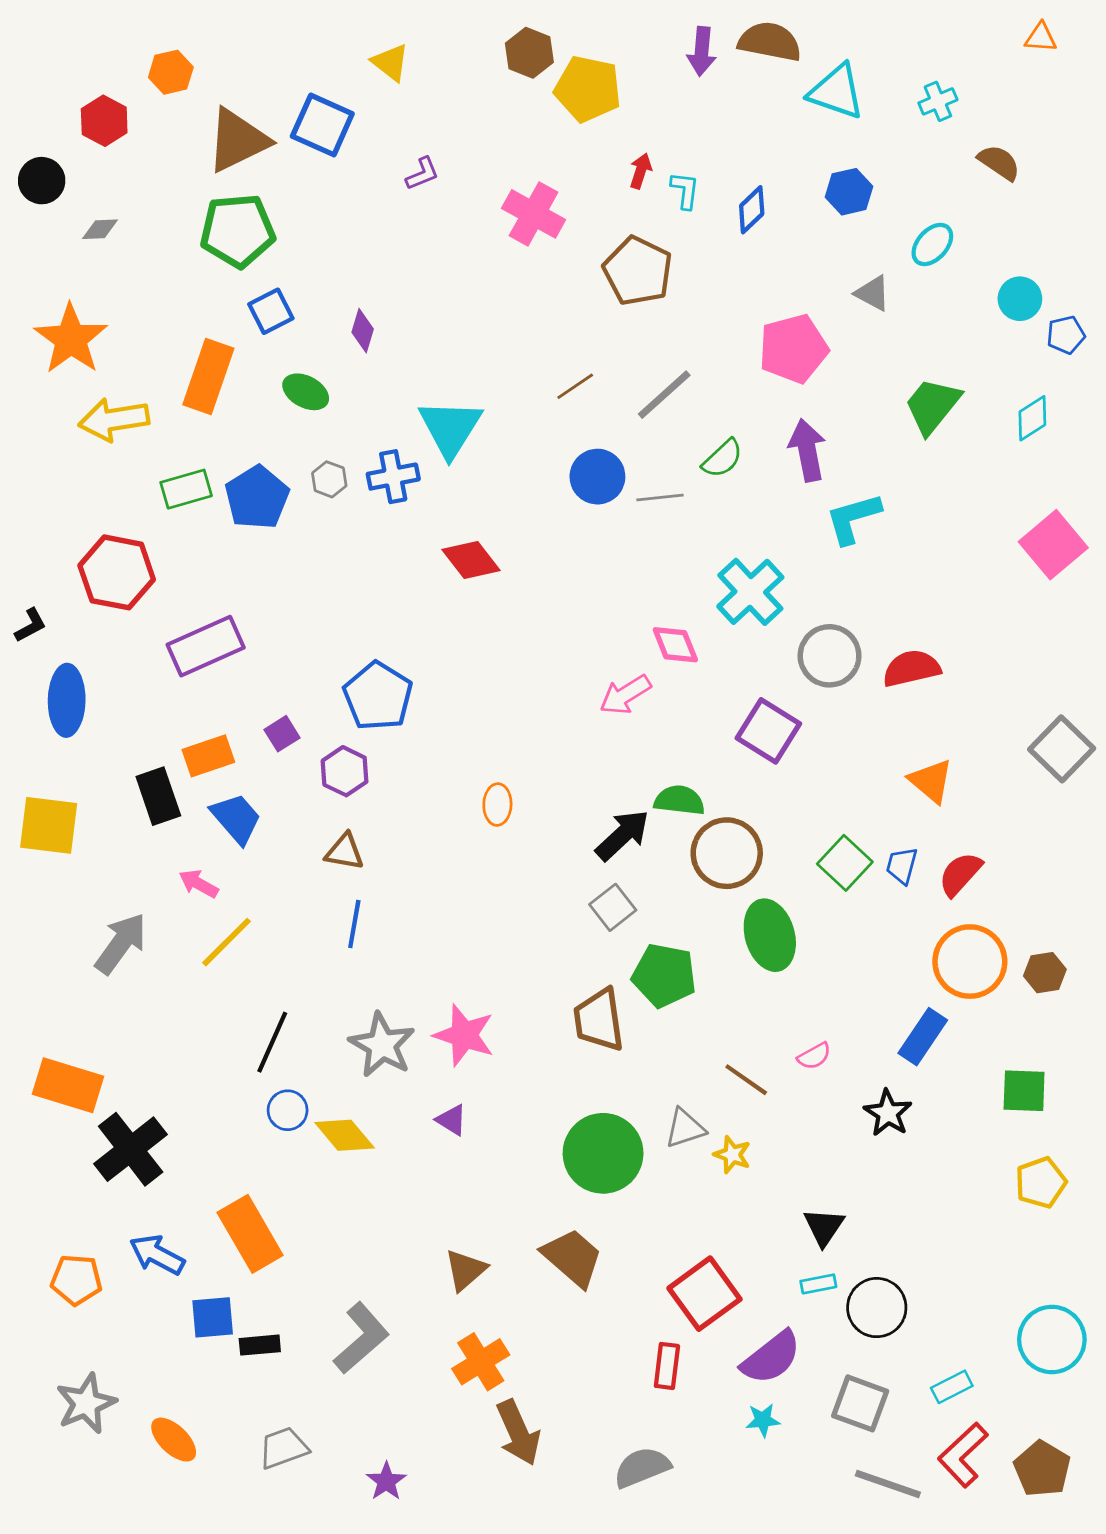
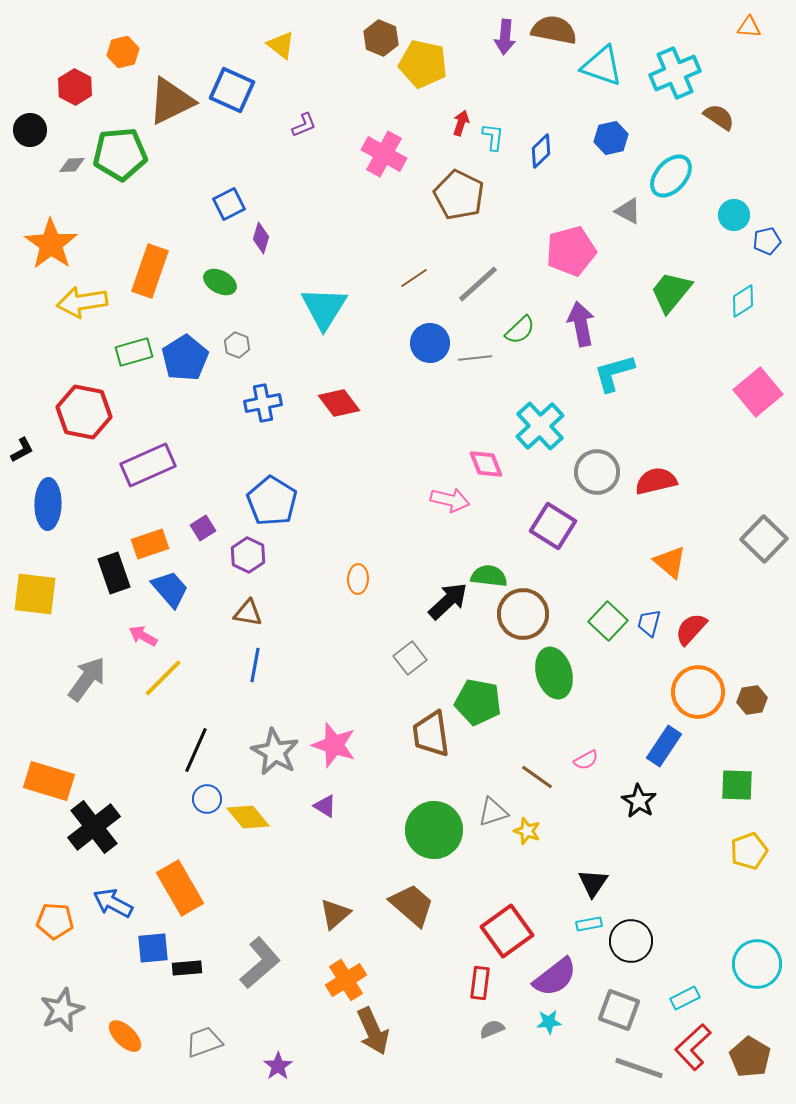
cyan cross: (938, 101) -> (675, 73), size x1.8
green pentagon: (238, 231) -> (120, 154), moved
cyan ellipse: (932, 245) -> (671, 176), size x1.4
blue square: (271, 311) -> (229, 204), moved
blue cross: (393, 477) -> (263, 403), moved
pink arrow: (625, 695) -> (450, 500), turned -135
gray square: (613, 907) -> (410, 658), moved
gray semicircle: (642, 1467) -> (492, 1029), moved, size x0.6

